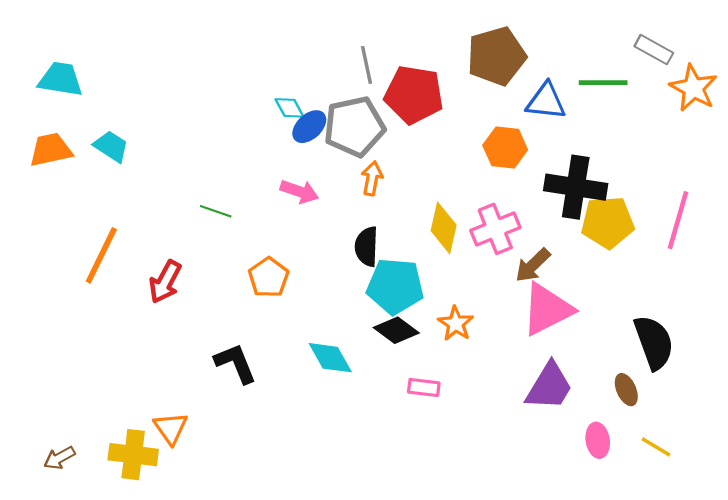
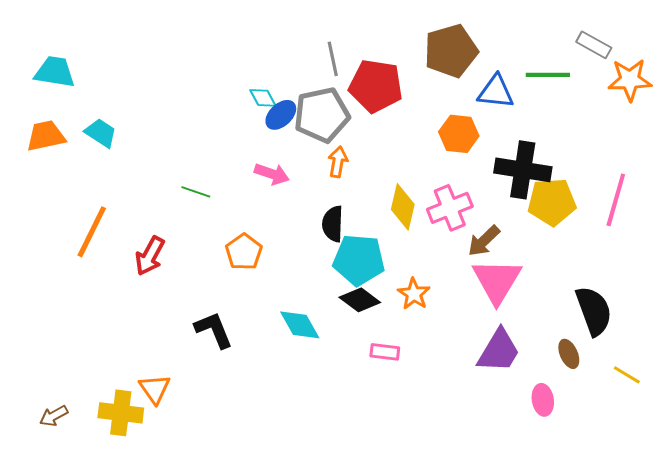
orange star: (693, 88) -> (630, 80), turned -30
pink triangle: (547, 309) -> (497, 281), turned -32
yellow line: (656, 447) -> (627, 375), moved

